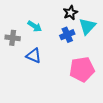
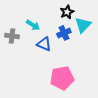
blue triangle: (34, 56) -> (44, 44), moved
pink pentagon: (82, 69) -> (62, 78), moved

